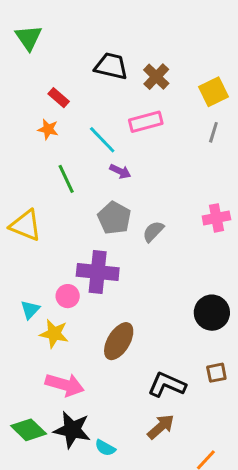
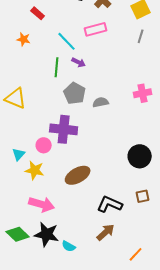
orange star: (48, 129) -> (24, 39), moved
green line: (66, 179) -> (57, 67), moved, turned 30
gray semicircle: (153, 231) -> (101, 102), turned 35
brown ellipse: (119, 341) -> (78, 175), turned 30

